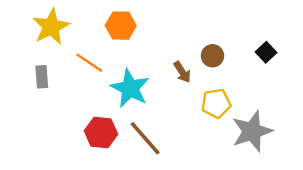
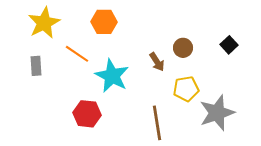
brown line: (145, 138) -> (157, 123), moved, turned 32

